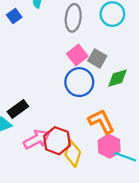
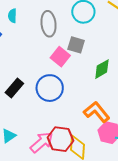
gray square: (97, 58) -> (76, 45), moved
blue circle: (79, 82) -> (50, 88), moved
black rectangle: (18, 109) -> (14, 88), moved

